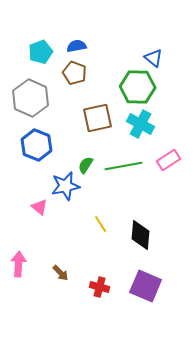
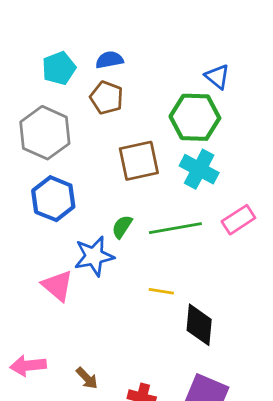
pink triangle: (40, 207) -> (58, 286), size x1.4
yellow line: (101, 224) -> (161, 291), moved, turned -48
pink arrow: (19, 264) -> (28, 366), turned -100

